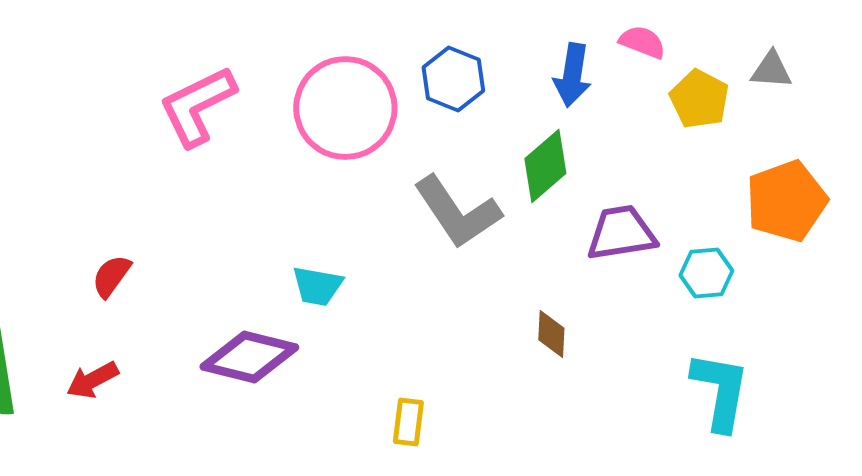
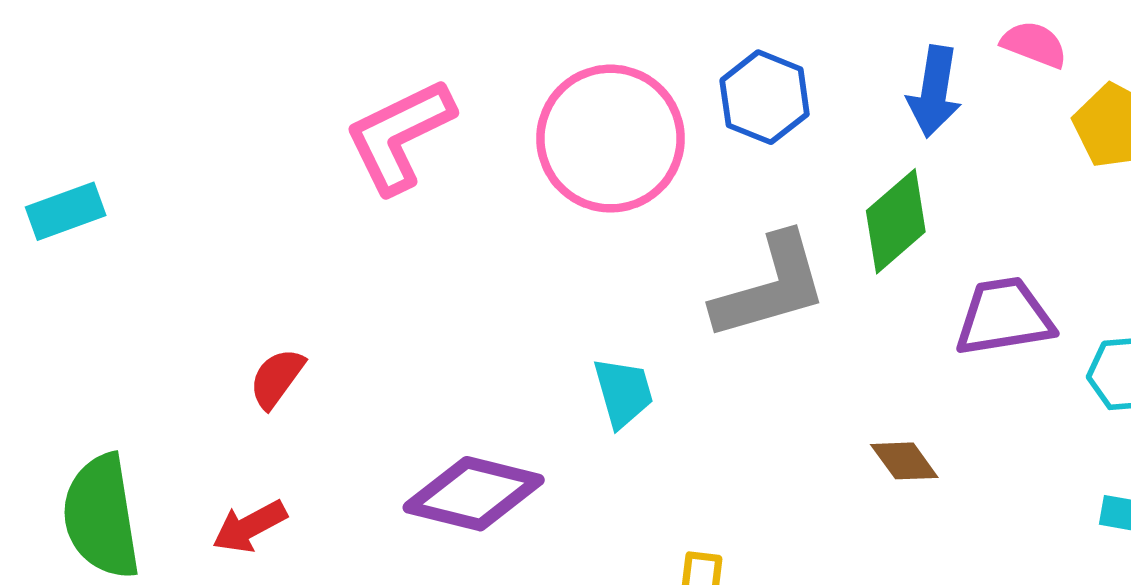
gray L-shape: (457, 212) -> (770, 287), turned -72
cyan trapezoid: (317, 286) -> (623, 392), moved, turned -116
brown diamond: (551, 334) -> (904, 461), turned -39

